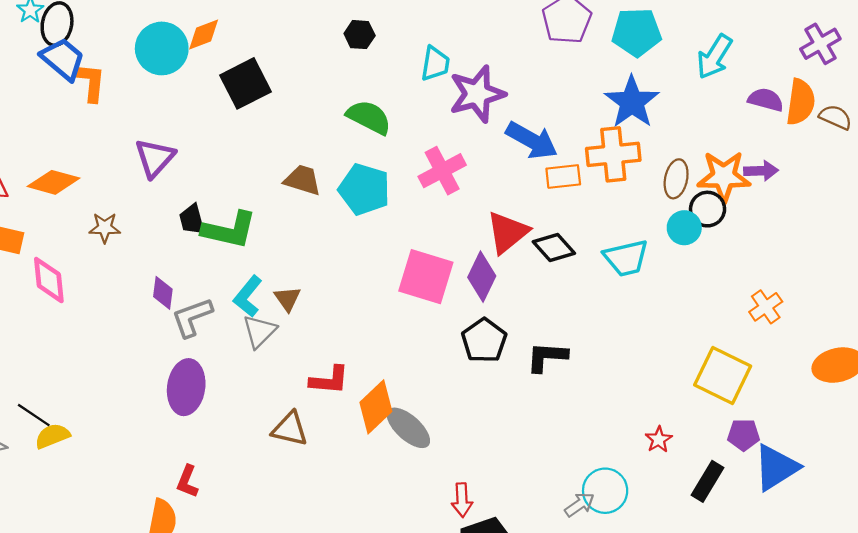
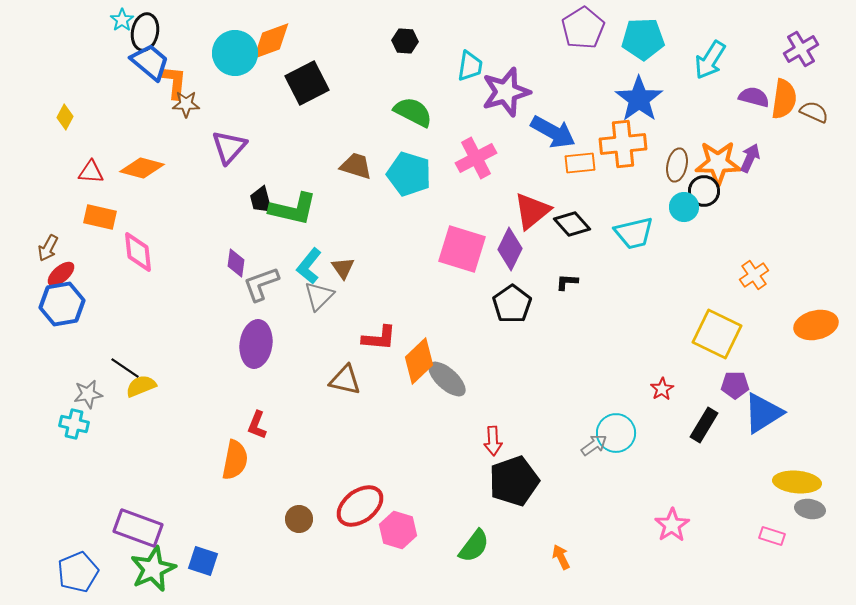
orange diamond: (204, 35) -> (271, 41), size x1.4
purple arrow: (761, 171) -> (750, 158), turned -64
brown star: (105, 228) -> (186, 104), moved
black L-shape: (547, 357) -> (567, 282), moved, size x0.6

